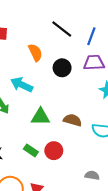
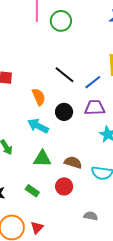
blue line: (91, 36) -> (93, 82), turned 30
cyan arrow: (22, 85) -> (38, 126), moved
red circle: (54, 151) -> (64, 186), moved

